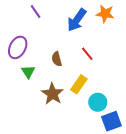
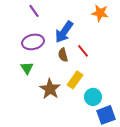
blue arrow: (77, 20) -> (64, 32), moved
purple ellipse: (18, 47) -> (33, 42), moved, turned 50
brown semicircle: (57, 59) -> (63, 55), moved

